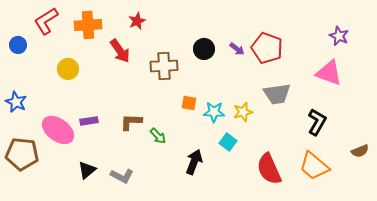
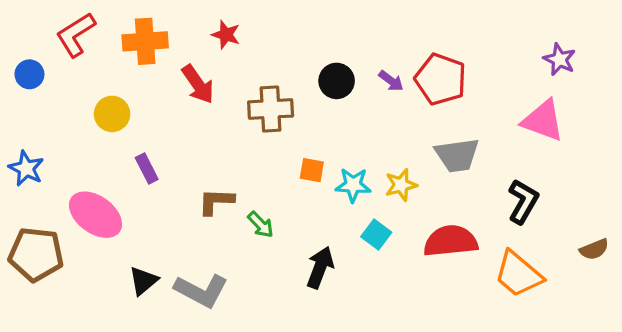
red star: (137, 21) -> (226, 35), turned -30
purple rectangle: (89, 121) -> (147, 168), moved, turned 72
red semicircle: (269, 169) -> (451, 241), moved, turned 108
gray L-shape: (122, 176) -> (201, 291), size x1.4

